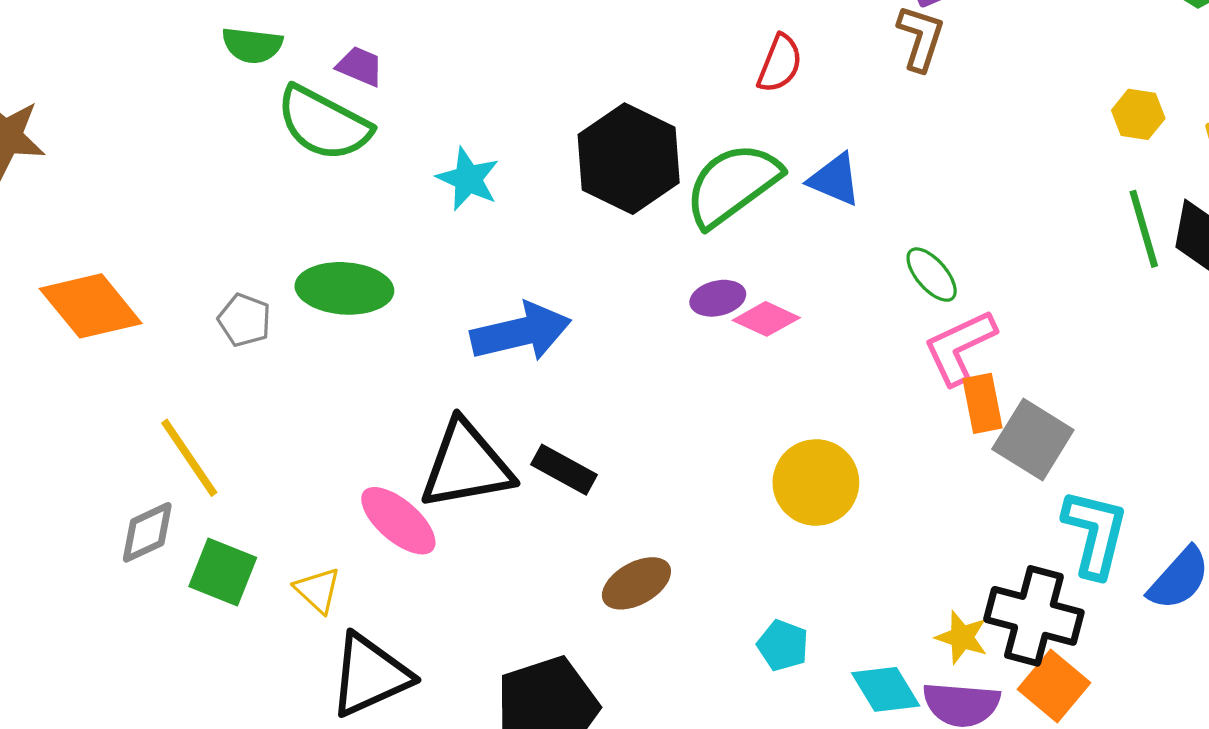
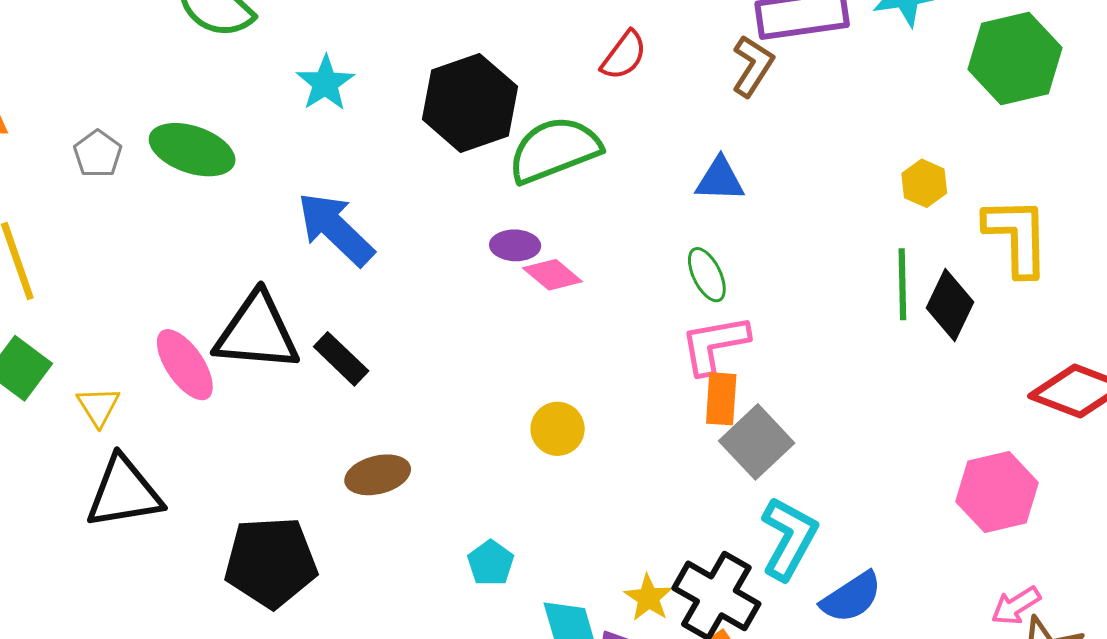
blue triangle: (835, 180) -> (720, 180), moved, turned -36
blue arrow: (521, 332) -> (336, 229), turned -138
yellow circle: (816, 482) -> (558, 429), size x0.7

